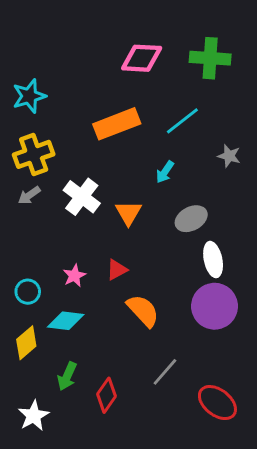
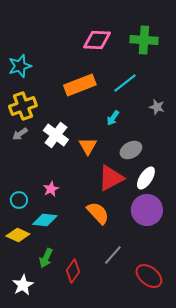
white ellipse: (213, 260) -> (146, 178), turned 45
red triangle: (117, 270) -> (111, 178), moved, size x1.8
yellow diamond: (26, 343) -> (18, 235), turned 65

